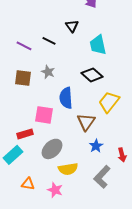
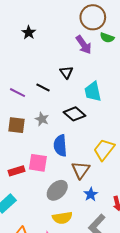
black diamond: (92, 75) -> (74, 114), moved
red rectangle: (25, 134) -> (16, 171), moved
gray ellipse: (52, 149) -> (57, 190), moved

